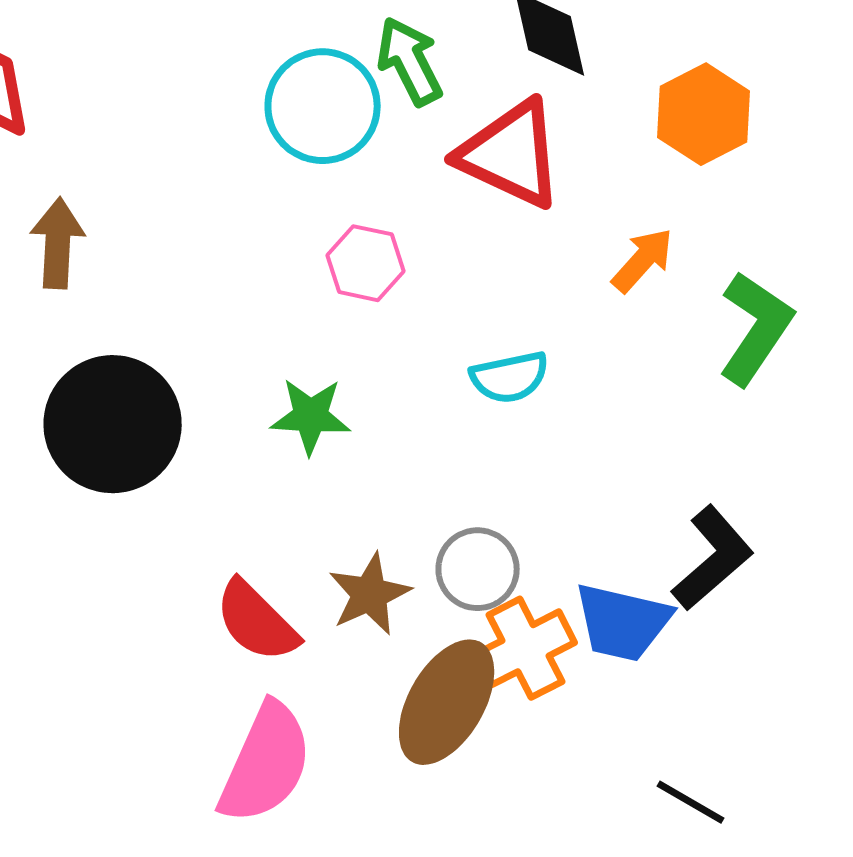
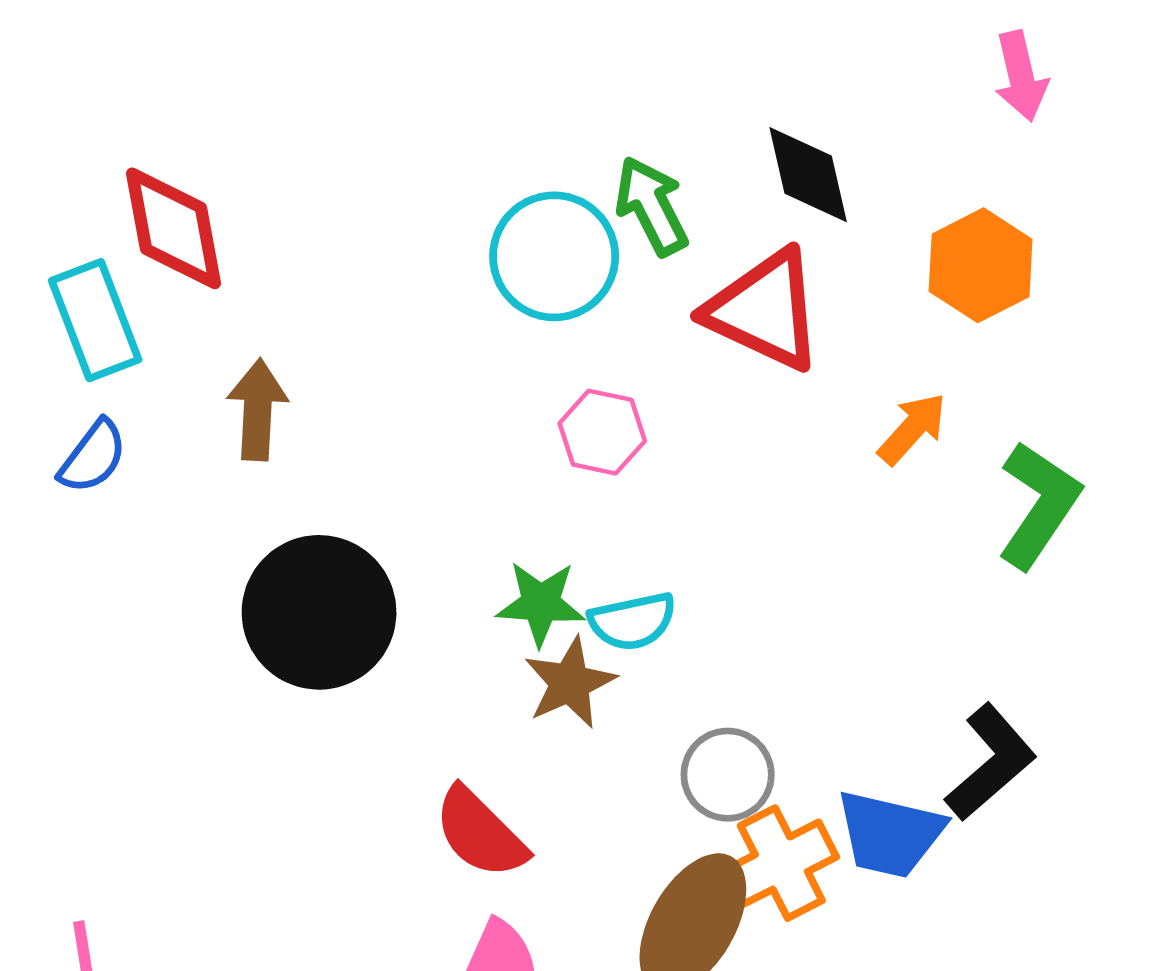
cyan semicircle: (510, 377) -> (632, 621), moved
brown star: (370, 594) -> (570, 683), moved

